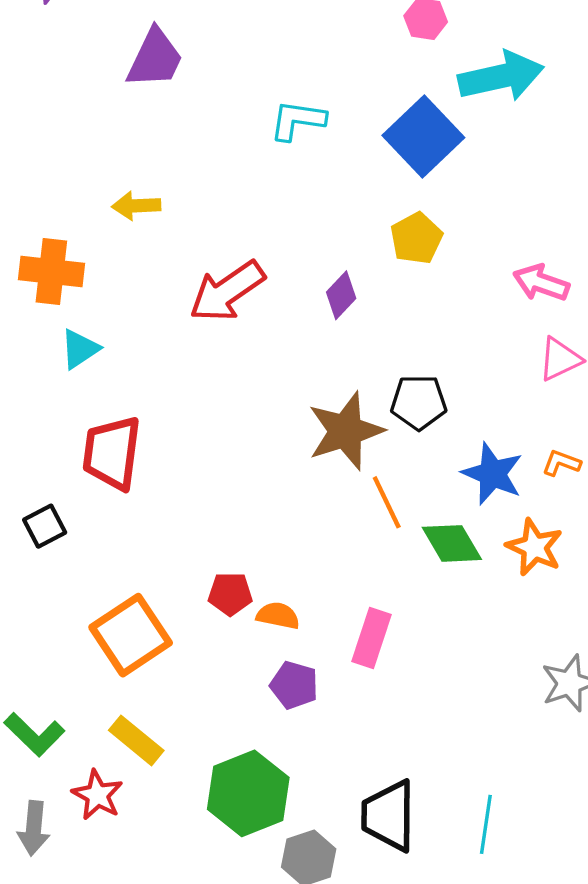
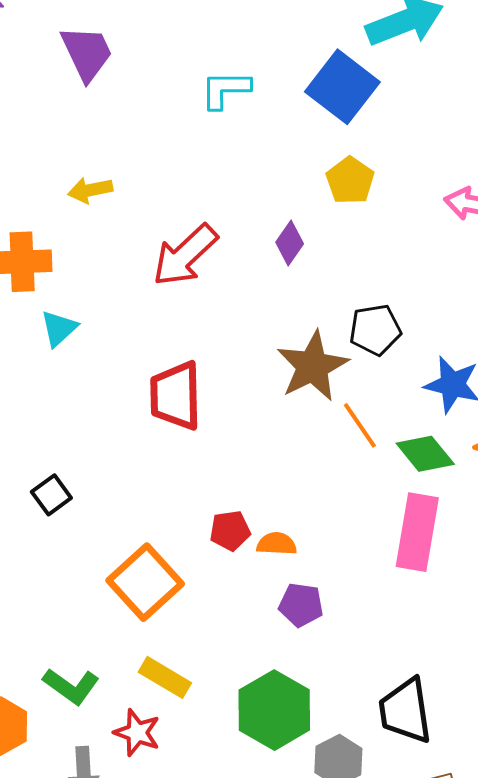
purple trapezoid: (155, 58) -> (87, 53), turned -42
red trapezoid: (112, 453) -> (176, 396), moved
pink rectangle: (371, 638) -> (417, 532), moved, size x1.4

